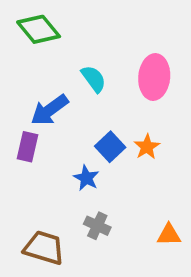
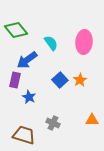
green diamond: (39, 29) -> (16, 30), moved
blue star: (86, 178) -> (29, 97), moved
orange triangle: (169, 235) -> (92, 120), moved

